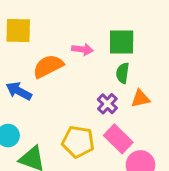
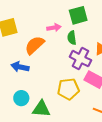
green semicircle: (123, 73) -> (72, 38), moved
purple cross: (107, 104) -> (80, 59), size x1.5

